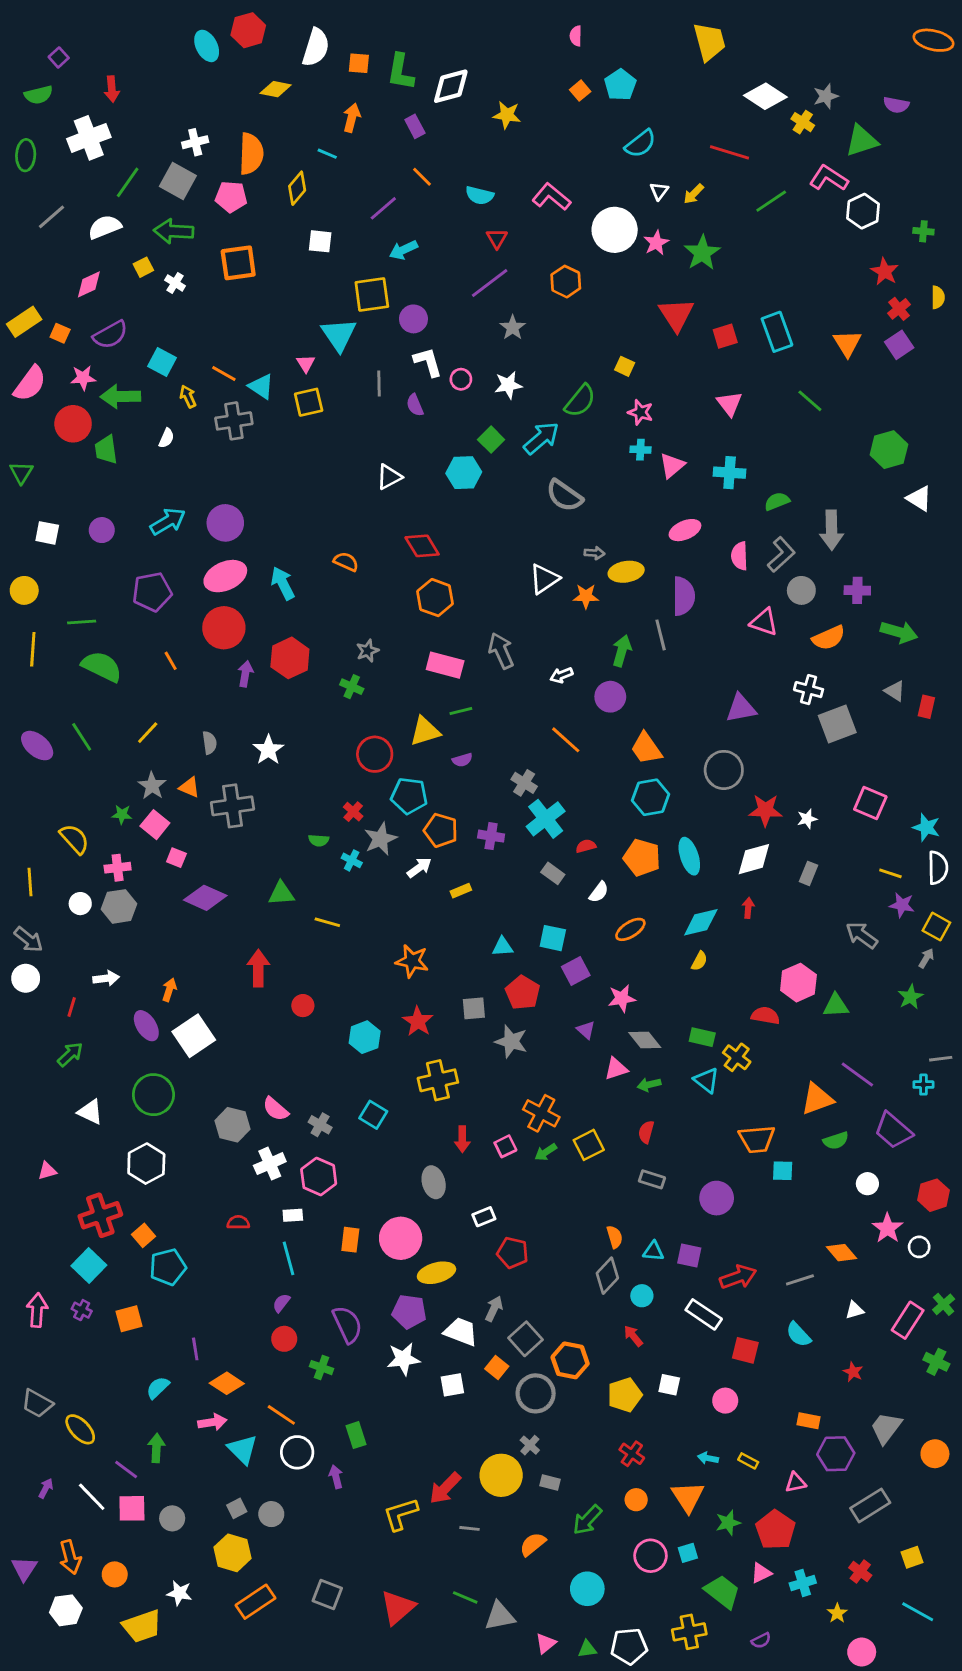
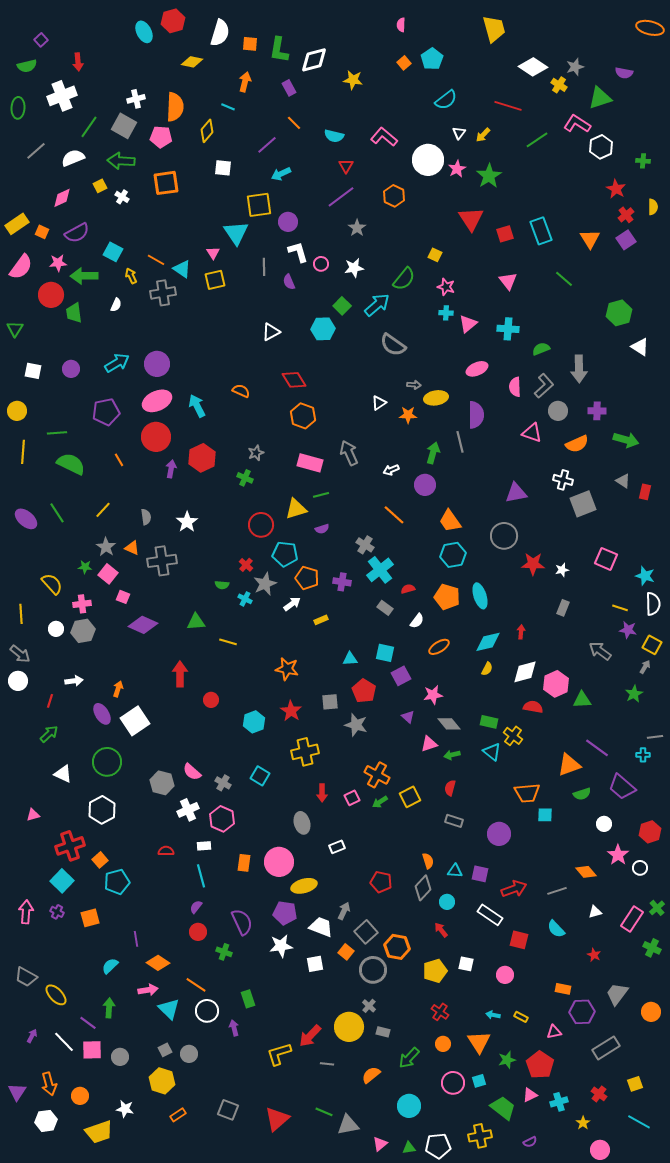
white triangle: (544, 579) -> (379, 403), size x0.7
white diamond: (754, 859) -> (525, 672), moved
red pentagon: (513, 1253) -> (381, 882), moved
orange rectangle: (255, 1602) -> (178, 1115), size x0.6

